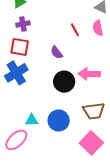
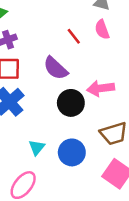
purple semicircle: (57, 52) -> (56, 68), size x1.5
cyan triangle: (32, 120) -> (37, 147), moved, turned -40

